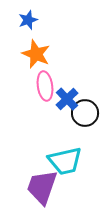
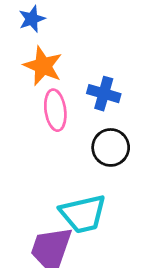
blue cross: (67, 99) -> (104, 94), moved, turned -30

